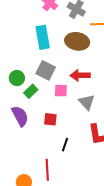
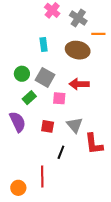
cyan rectangle: (43, 37) -> (44, 44), size x0.6
green circle: (17, 78) -> (22, 74), moved
gray triangle: (87, 102) -> (75, 125), moved

